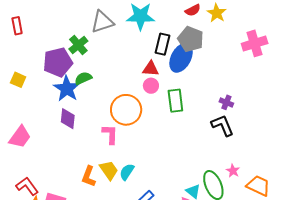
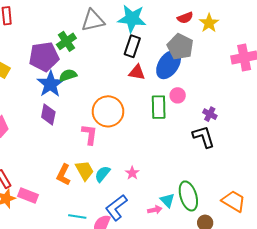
black rectangle: (162, 44) -> (132, 46), moved
pink circle: (151, 86) -> (178, 95), moved
pink star: (233, 171) -> (132, 173), moved

